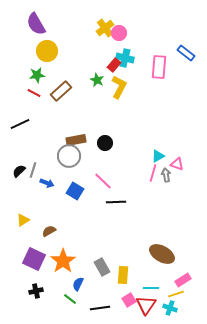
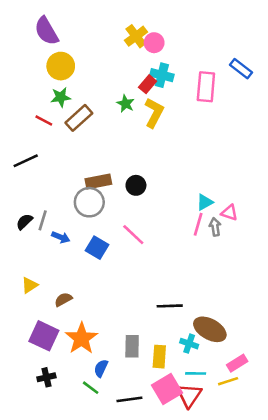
green star: (37, 75) -> (61, 97), moved
black line: (116, 202) -> (170, 306), moved
gray rectangle: (102, 267) -> (132, 346), turned 30
pink square: (129, 300) -> (167, 389), size x1.6
cyan cross: (170, 308) -> (189, 344), moved

